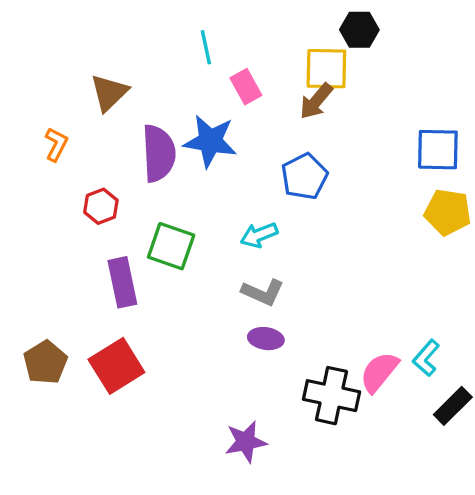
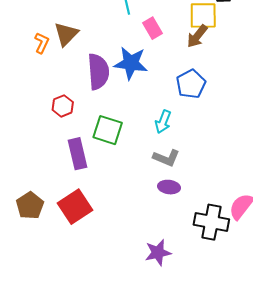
orange L-shape: (56, 144) -> (42, 43), moved
cyan arrow: (259, 235) -> (163, 122), turned -45

